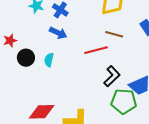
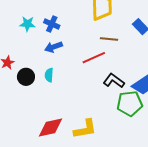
blue arrow: (58, 33) -> (54, 47), turned 144
black L-shape: (112, 76) -> (114, 81), turned -90

